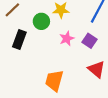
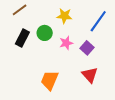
green circle: (41, 21) -> (45, 33), moved

